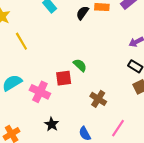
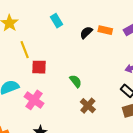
red square: (64, 78) -> (39, 67), moved
brown cross: (98, 99) -> (88, 106), moved

